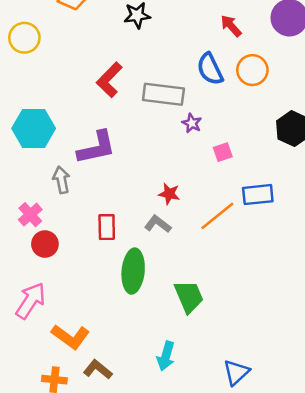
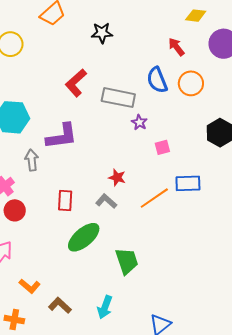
green ellipse: (133, 271) -> (84, 237), turned 40
orange L-shape: (70, 337) -> (30, 286), size x0.7
brown L-shape: (98, 369) -> (60, 305), moved

